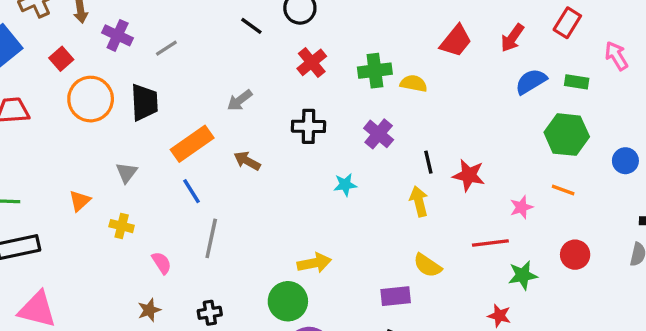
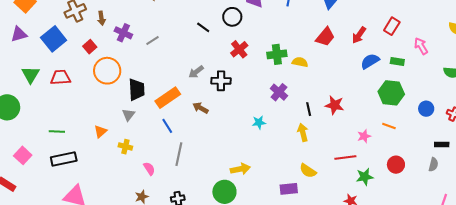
black trapezoid: (144, 102) -> (137, 90), moved
black cross: (309, 126) -> (221, 81), moved
red star: (469, 175) -> (335, 105), moved

